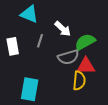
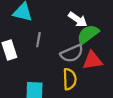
white arrow: (63, 29) -> (78, 20), moved
yellow semicircle: (79, 81) -> (70, 79), moved

